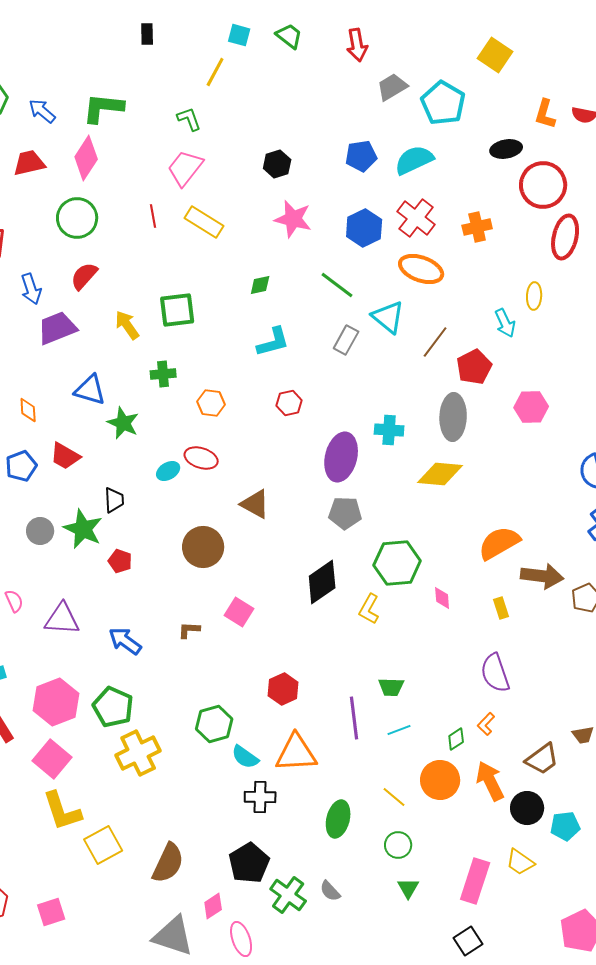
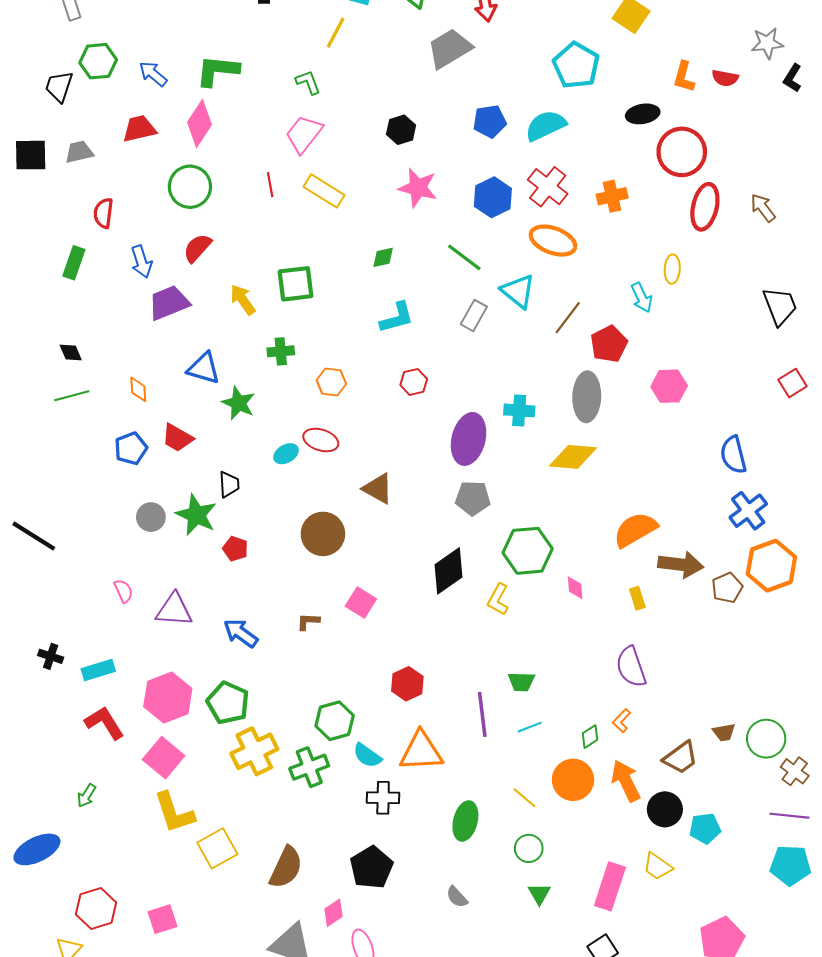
gray trapezoid: (392, 87) -> (450, 48), moved, size x1.4
green cross: (288, 895) -> (309, 767), moved, turned 33

